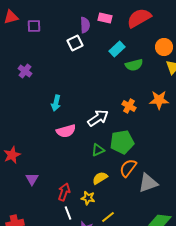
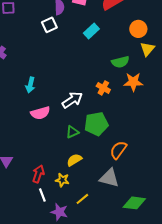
green semicircle: (134, 65) -> (120, 62), moved
orange semicircle: (128, 168) -> (118, 150), moved
gray triangle: (148, 183) -> (109, 178), moved, turned 35

